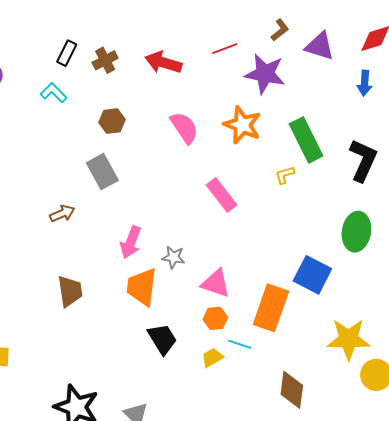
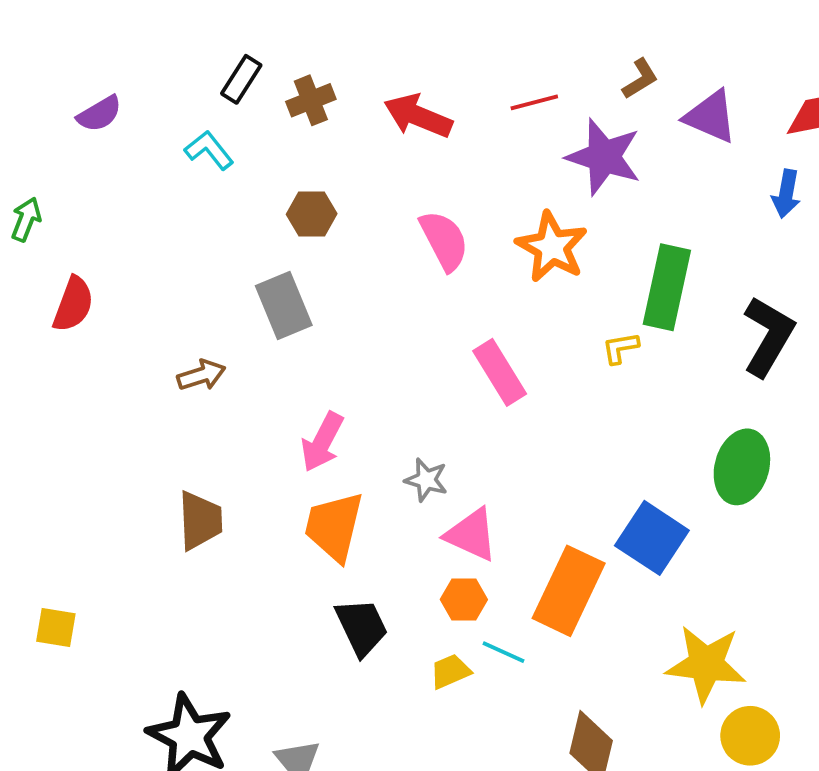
green rectangle: (306, 140) -> (667, 287), turned 33
gray star: (173, 257) -> (426, 480), moved

